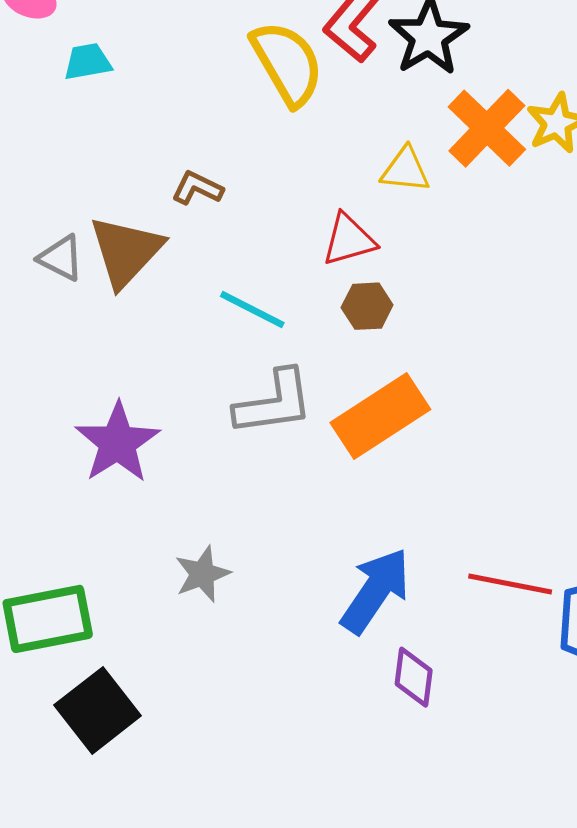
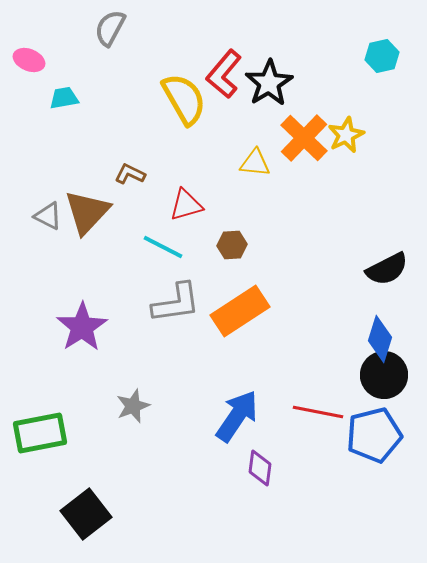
red triangle: (349, 240) -> (186, 205), moved
black square: (98, 710) -> (86, 514), moved

